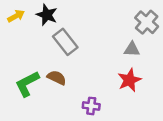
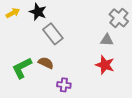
red star: (129, 80) -> (105, 65), turned -30
purple cross: (91, 106) -> (64, 85), moved

